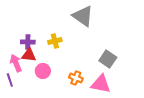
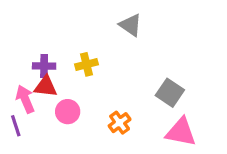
gray triangle: (83, 16) -> (131, 25), size x0.7
orange cross: (76, 78) -> (120, 123), turned 32
pink triangle: (101, 84) -> (181, 132), moved

